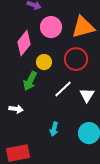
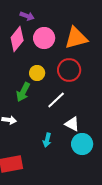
pink diamond: (24, 43) -> (17, 39), moved
white triangle: (87, 95) -> (72, 124), moved, turned -35

